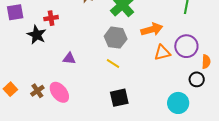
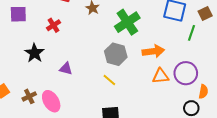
red cross: (51, 18) -> (54, 25), turned -32
black star: (37, 35) -> (34, 53), moved

